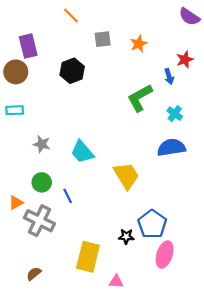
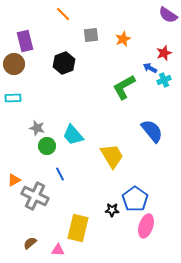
blue arrow: (169, 76) -> (150, 68), turned 136
cyan cross: (175, 114) -> (164, 80), moved, turned 32
blue semicircle: (171, 147) -> (152, 131), turned 60
green circle: (42, 182) -> (47, 146), moved
pink triangle: (116, 282) -> (58, 250), moved

